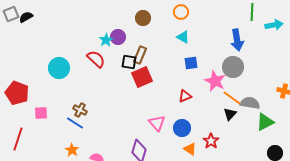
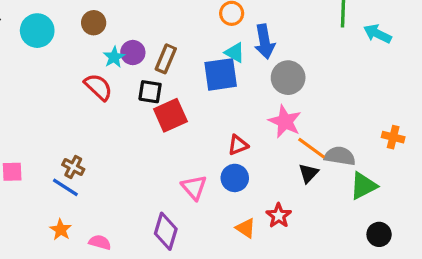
brown circle: (143, 18) -> (94, 23), moved
cyan arrow: (274, 25) -> (377, 34), turned -144
blue arrow: (237, 40) -> (265, 42), moved
brown rectangle: (140, 55) -> (166, 59), moved
blue square: (191, 63) -> (221, 74), moved, size x1.6
gray circle: (233, 67) -> (288, 78), moved
cyan circle: (59, 68) -> (37, 31), moved
blue circle: (182, 128) -> (235, 178), moved

